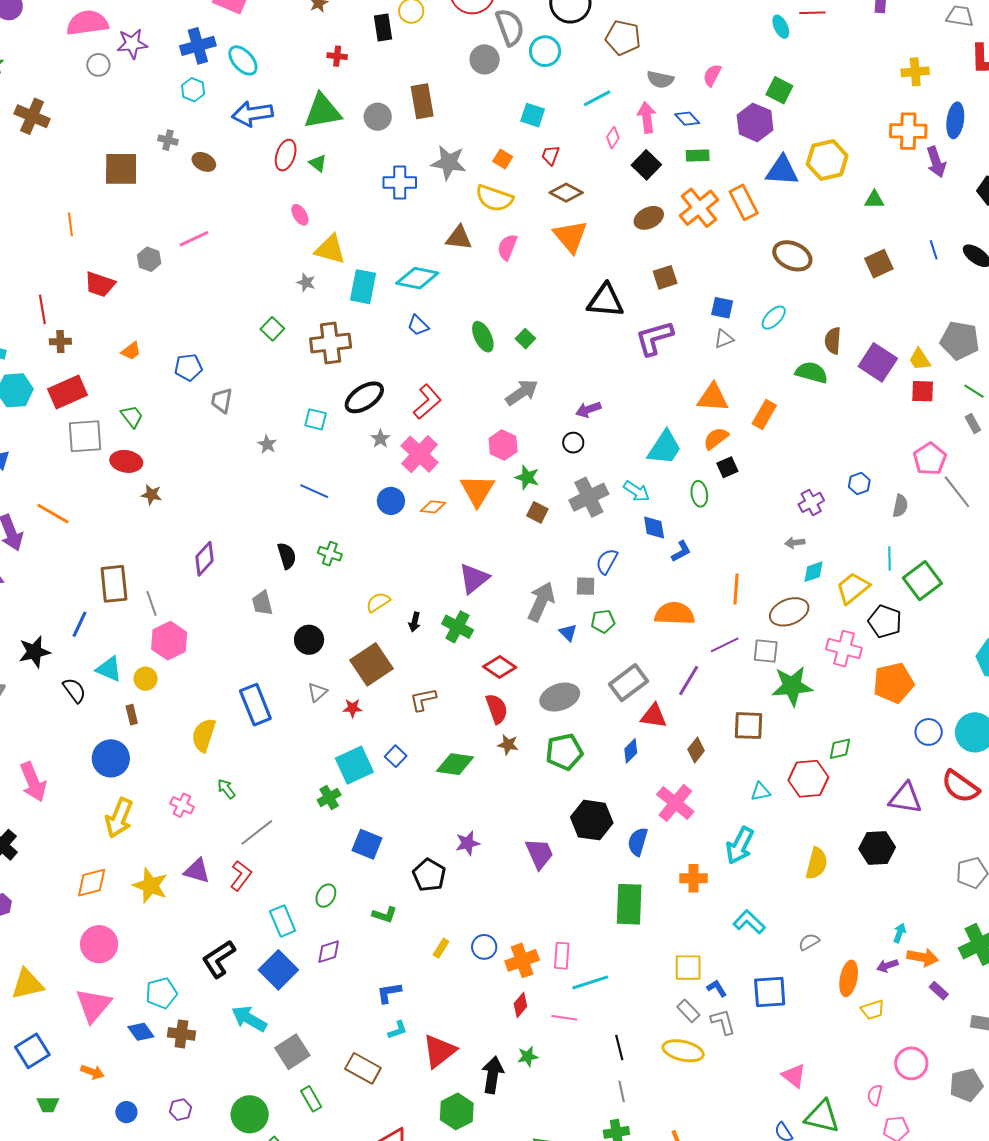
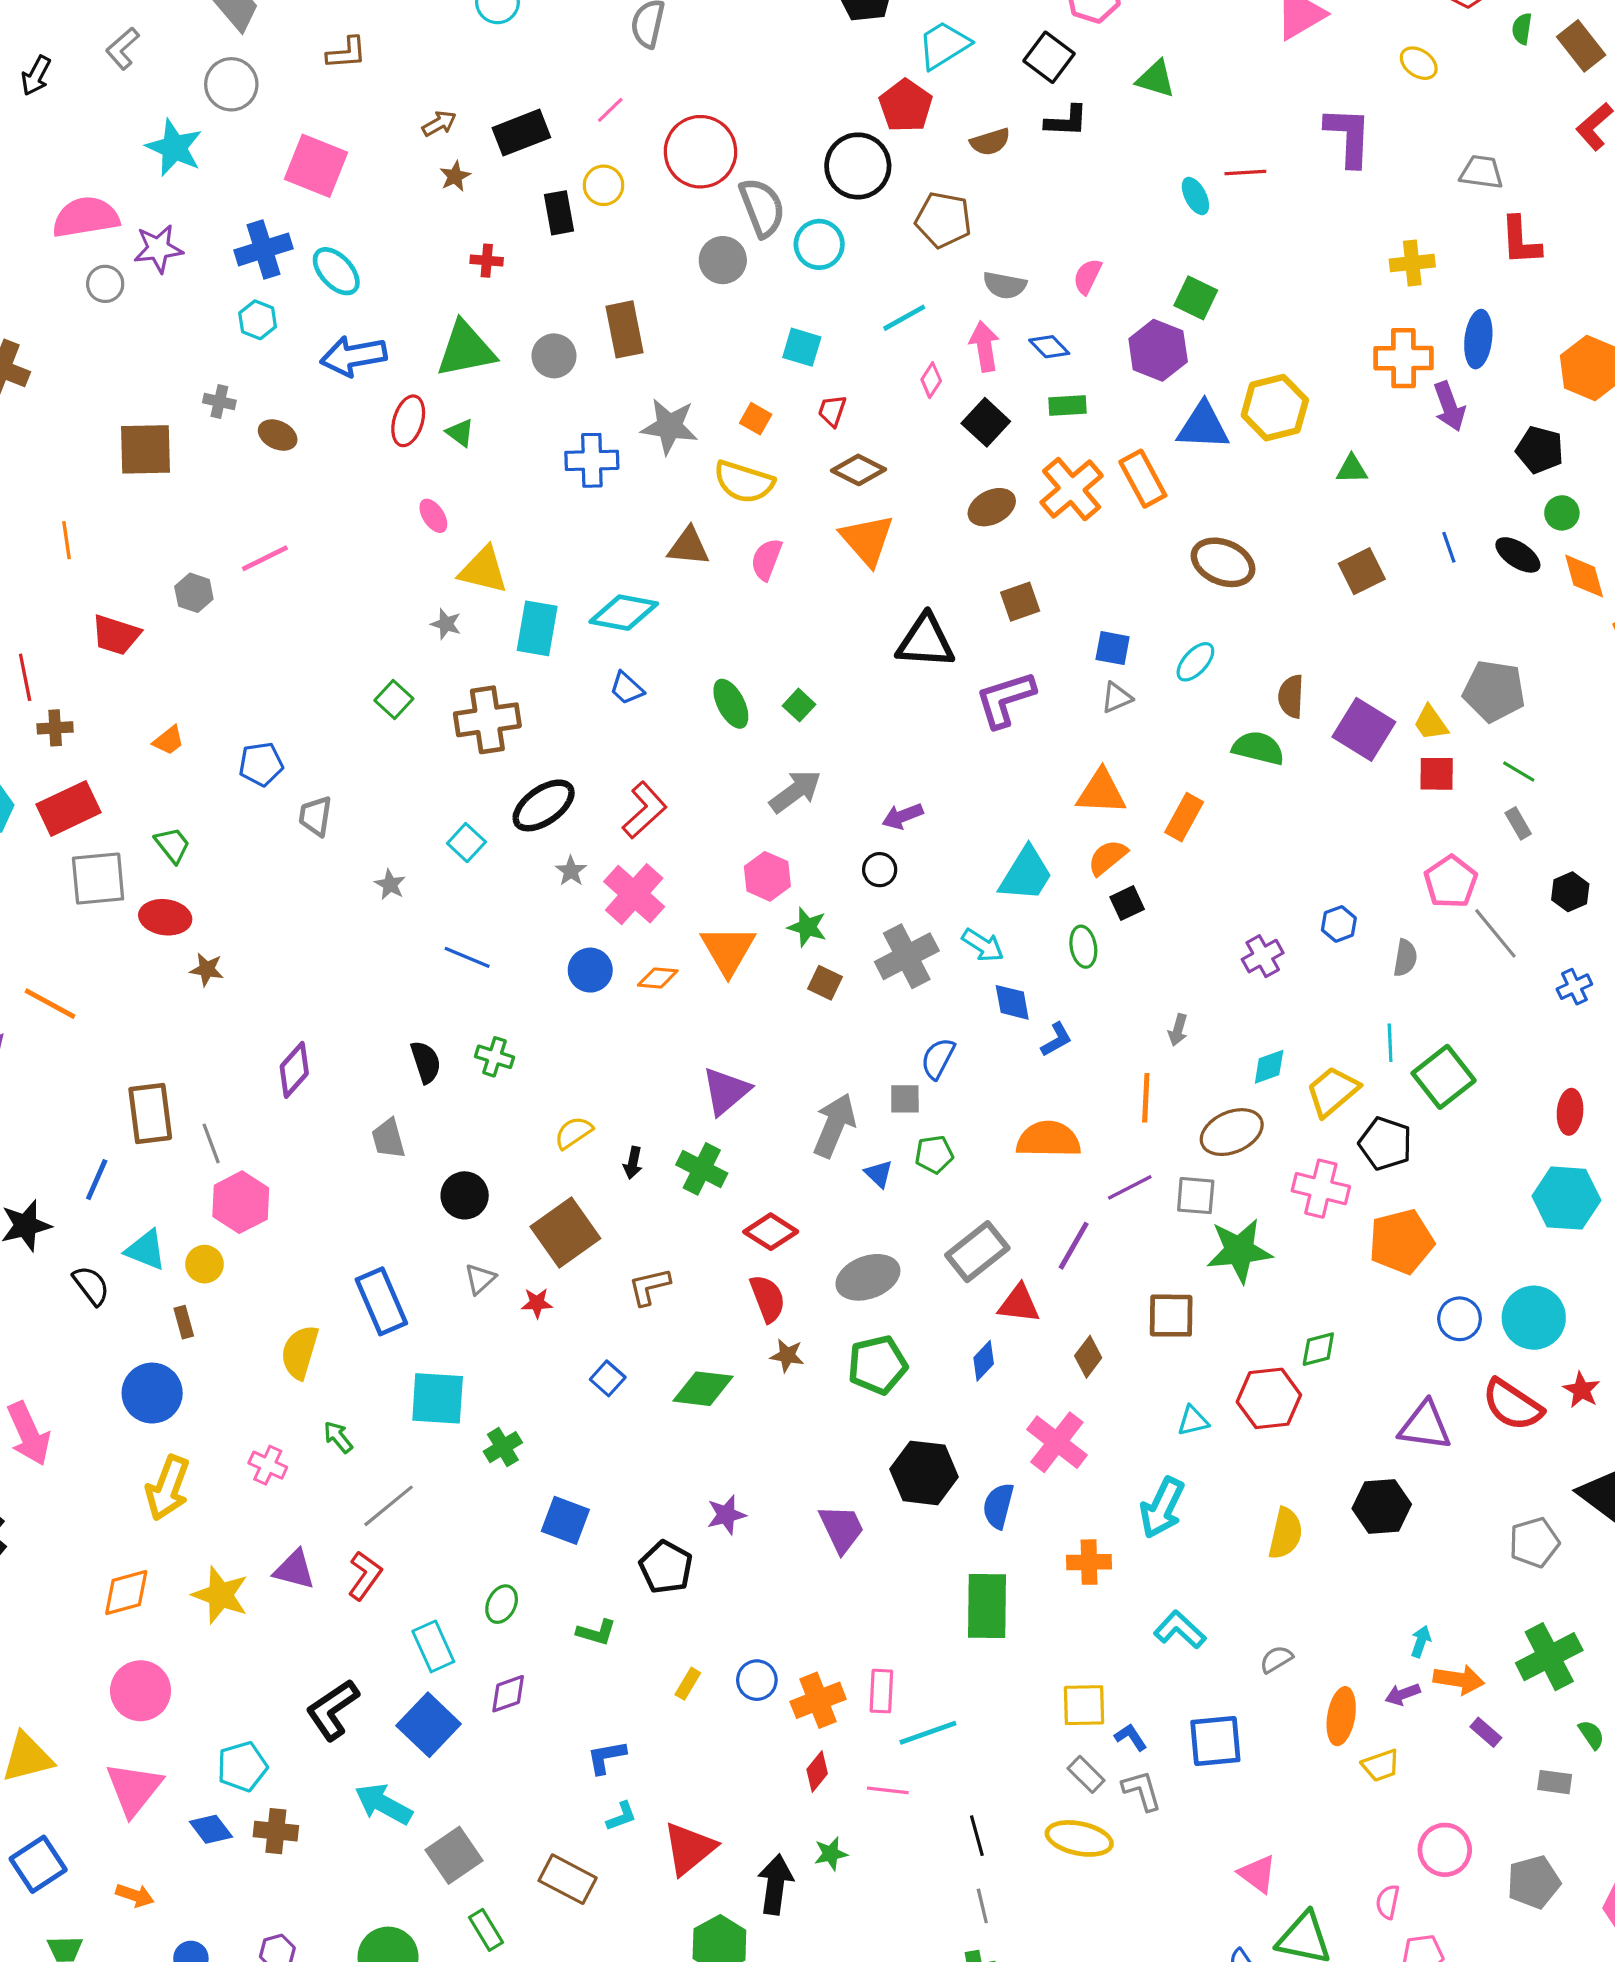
cyan square: (316, 419) -> (466, 843), turned 30
gray arrow: (795, 543) -> (1178, 1030), moved, turned -66
cyan square: (354, 765) -> (438, 1398), moved, turned 30

